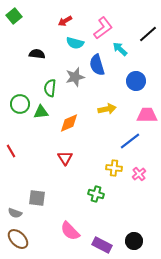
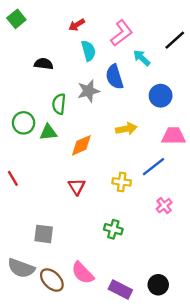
cyan semicircle: (75, 43) -> (89, 51), turned -120
yellow cross: (114, 168) -> (122, 182), moved
gray semicircle: (15, 213) -> (21, 268), moved, size x1.6
brown ellipse: (18, 239) -> (52, 280), moved

